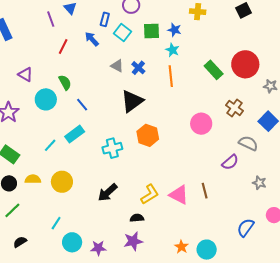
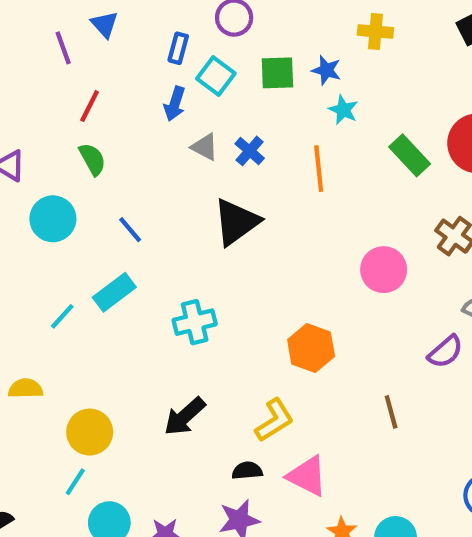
blue arrow: (92, 39) -> (175, 104), moved, turned -119
cyan star: (172, 50) -> (343, 110), moved
green semicircle: (65, 82) -> (92, 159), moved
orange hexagon: (148, 135) -> (311, 348), moved
yellow circle: (62, 182) -> (90, 432), moved
pink triangle: (179, 195) -> (307, 476), moved

